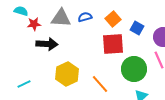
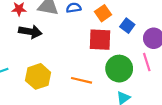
yellow hexagon: (67, 74) -> (38, 76), moved
orange line: (100, 84) -> (81, 80), turned -42

